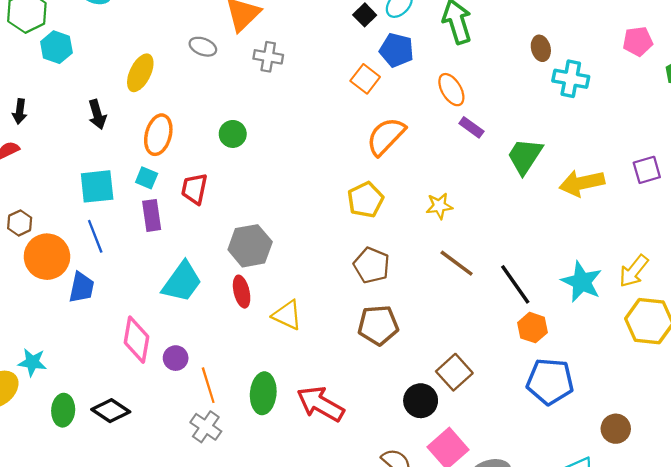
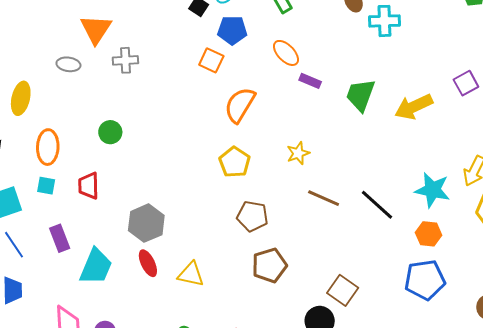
purple rectangle: (152, 215) -> (60, 238), moved
orange hexagon: (532, 328) -> (429, 234), moved

